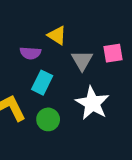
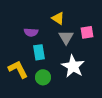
yellow triangle: (57, 35) -> (58, 18), moved
cyan rectangle: (42, 83) -> (39, 52), turned -35

